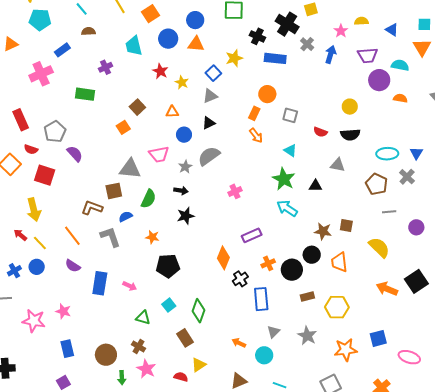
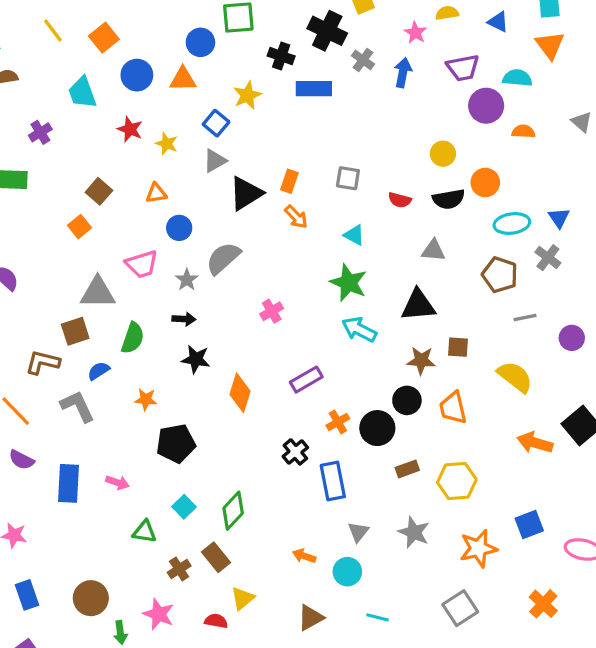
blue circle: (195, 20) -> (200, 42), moved
orange circle: (267, 94) -> (485, 182), moved
black triangle: (209, 123) -> (246, 193), moved, size x1.6
black triangle: (315, 186) -> (418, 305), moved, size x1.6
black star: (186, 216) -> (196, 359), turned 30
orange diamond: (223, 258) -> (240, 393), moved
green diamond: (198, 311) -> (233, 511), turned 30
brown cross: (138, 346) -> (179, 569), moved, turned 32

